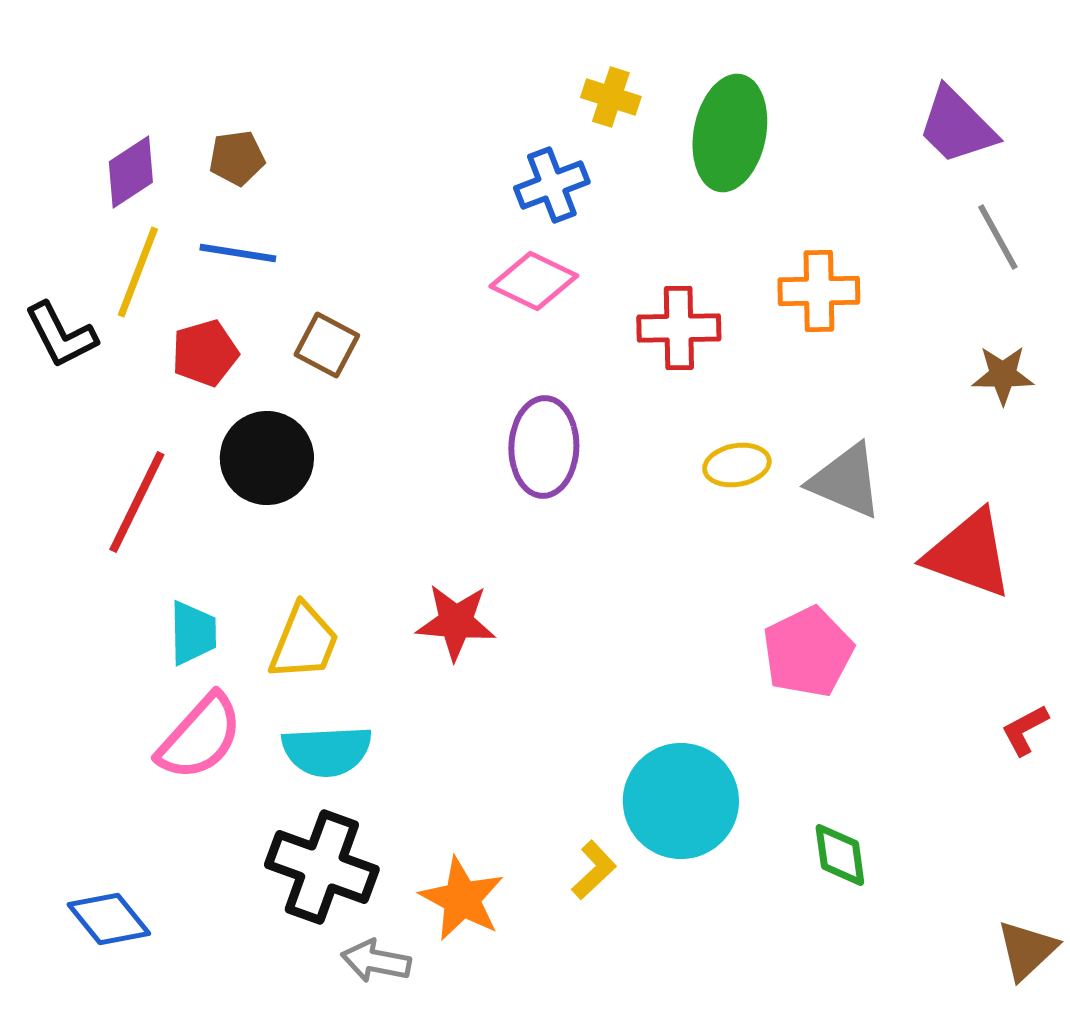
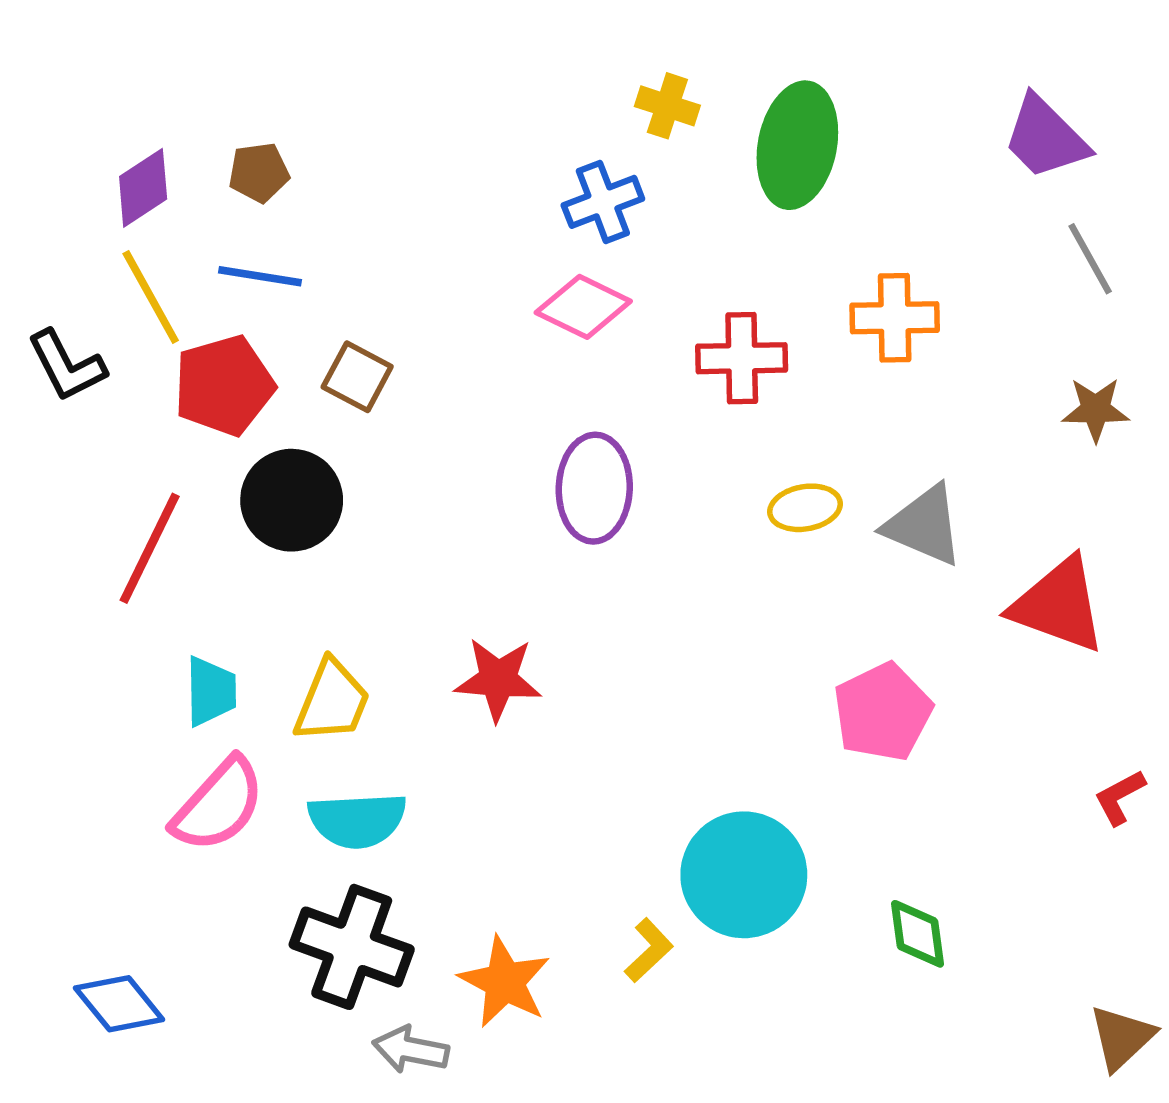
yellow line: (138, 272) -> (151, 297), turned -50
red pentagon: (205, 353) -> (224, 385), size x1.4

